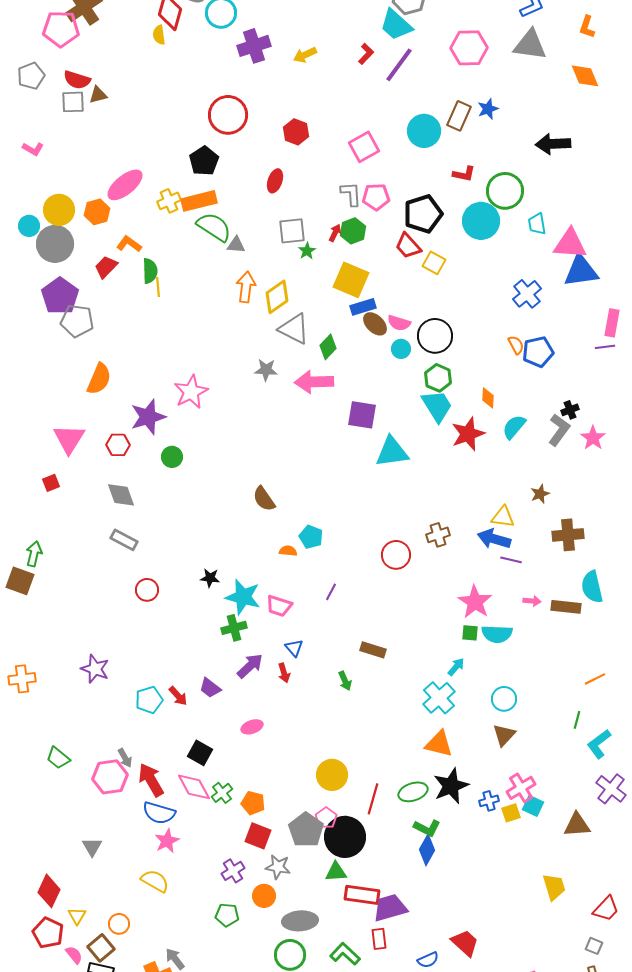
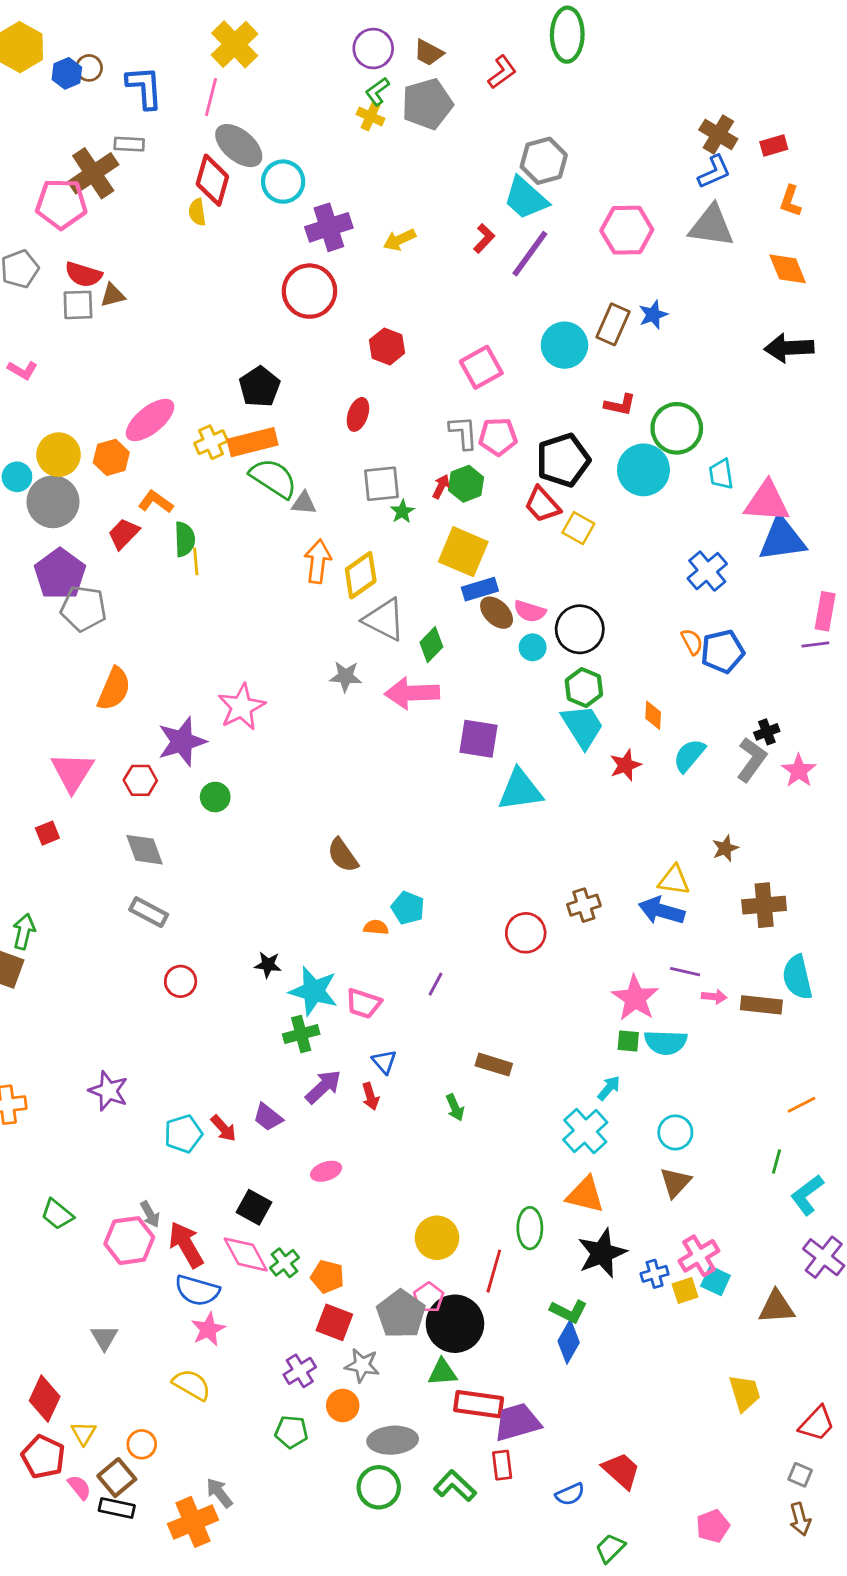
red circle: (228, 115) -> (309, 291), moved
black arrow: (553, 144) -> (789, 348), moved
red star: (468, 434) -> (625, 765), size x0.7
purple line: (511, 560) -> (685, 972), moved
green ellipse: (413, 792) -> (530, 1228), moved, turned -72

